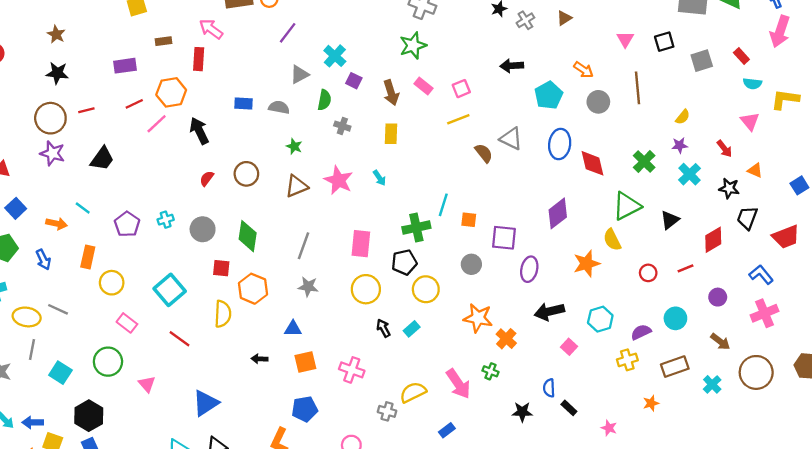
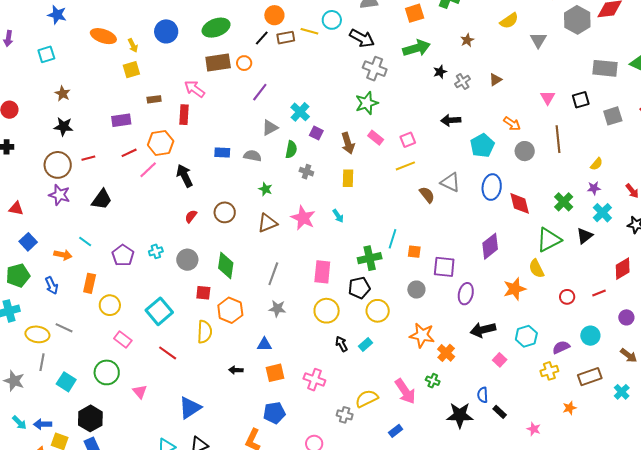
black triangle: (670, 220) -> (585, 236), moved
black star: (522, 412) -> (460, 415), size x1.5

